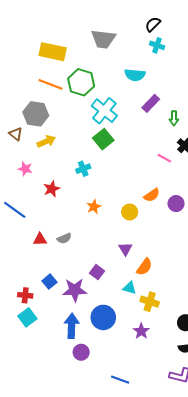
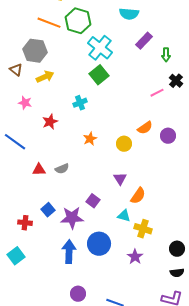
pink line: (164, 158) -> (157, 93), turned -56
cyan square: (27, 317) -> (16, 256), moved
purple circle: (81, 352) -> (78, 294), moved

